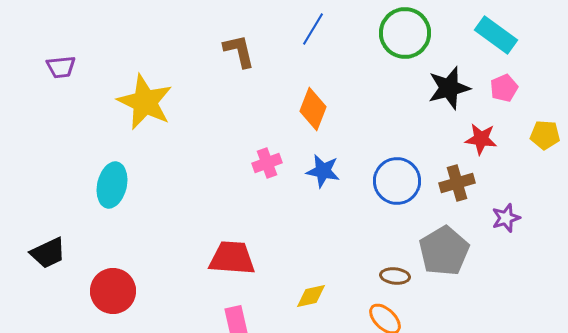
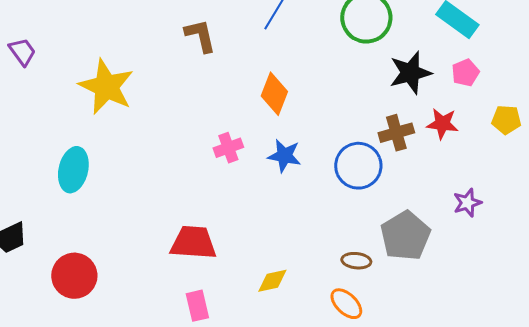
purple trapezoid: (61, 67) -> (22, 52), turned -120
brown cross: (457, 183) -> (396, 133), moved

